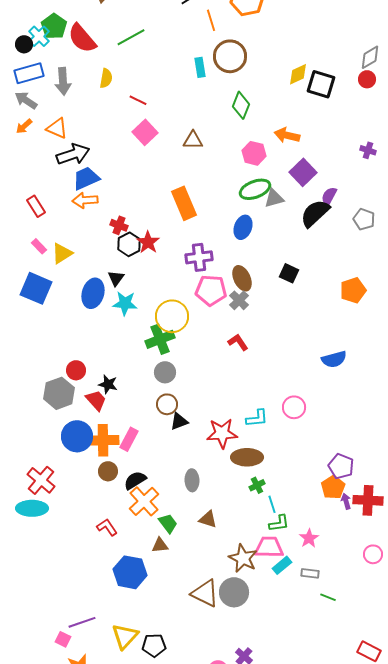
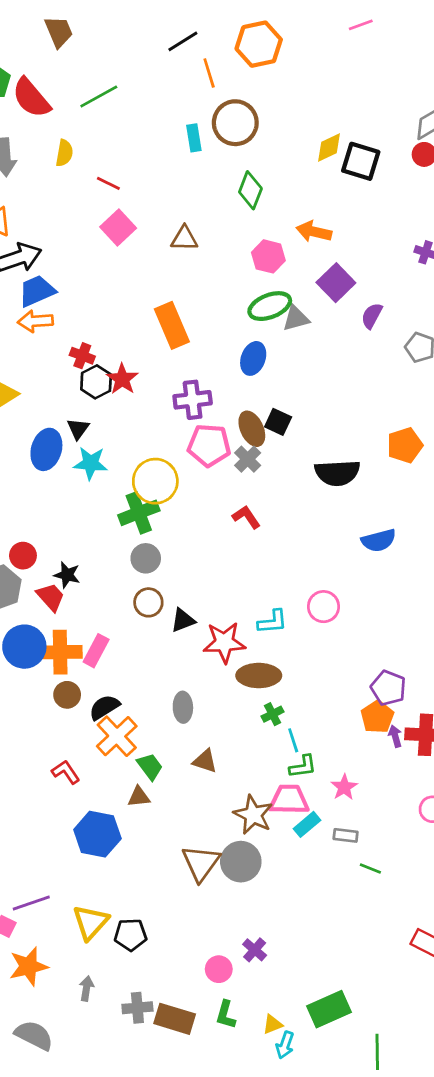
black semicircle: (315, 213) -> (337, 473), moved, turned -140
black square: (289, 273) -> (278, 422), moved
black triangle: (179, 421) -> (183, 620), moved
brown triangle: (205, 593) -> (201, 863), turned 40

